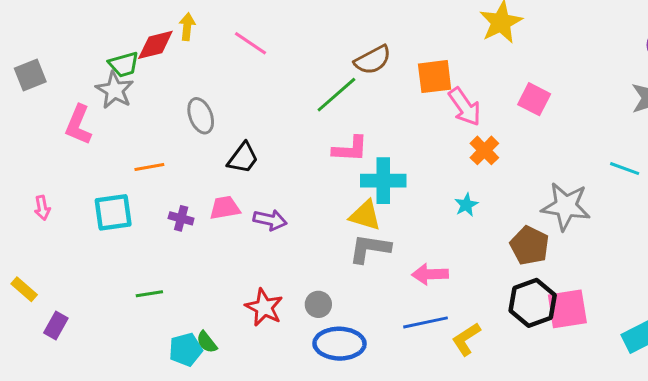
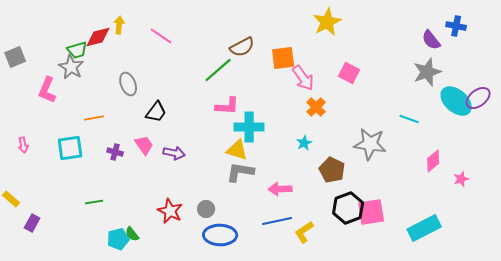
pink trapezoid: (225, 208) -> (144, 145), turned 65
brown pentagon: (530, 246) -> (332, 170), moved

